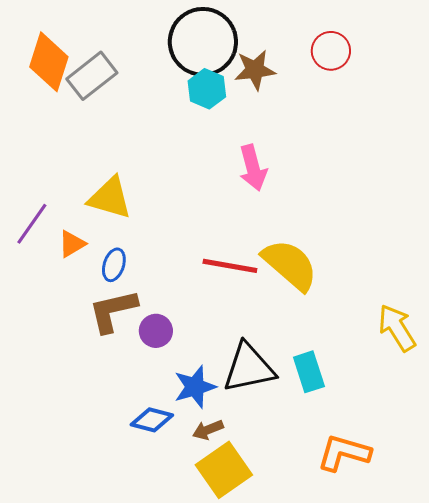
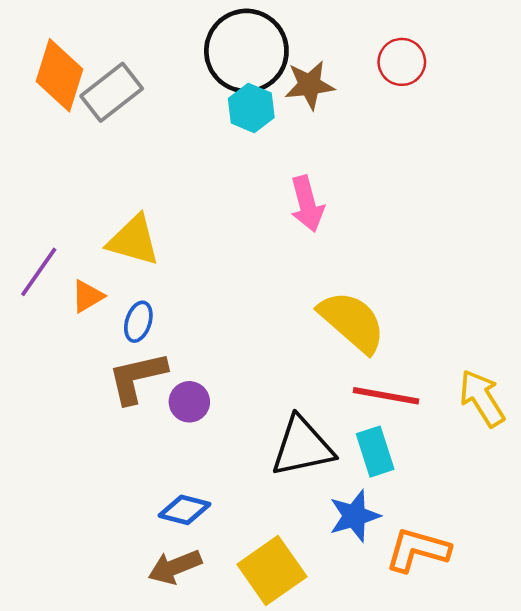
red line: (230, 266) -> (386, 396), moved
blue star: (195, 387) -> (354, 516), moved
brown arrow: (208, 430) -> (175, 567), moved, size x1.4

